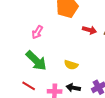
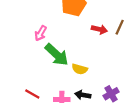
green arrow: (36, 61) -> (57, 55), moved

